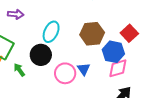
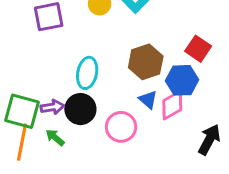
purple arrow: (16, 14) -> (52, 107), moved
pink diamond: (118, 68) -> (172, 105), moved
blue triangle: (84, 69) -> (148, 100), moved

